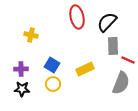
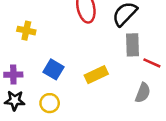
gray semicircle: (121, 83) -> (143, 93), size x0.7
yellow circle: (53, 84) -> (50, 103), moved

